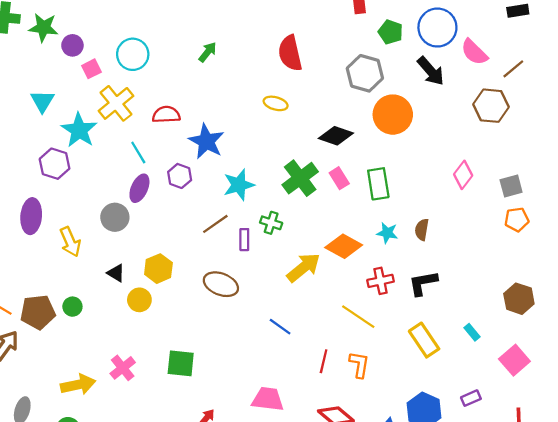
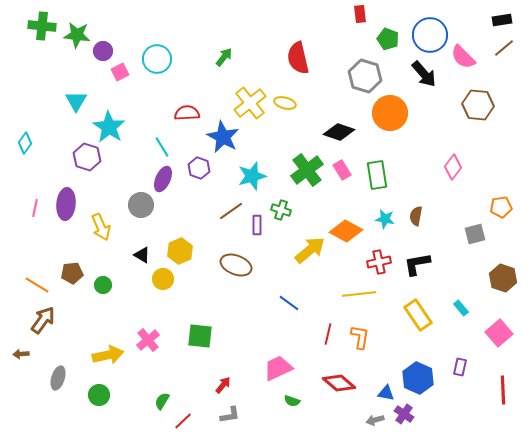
brown line: (513, 69) -> (504, 48), moved
yellow cross: (116, 103) -> (250, 103), moved
gray square: (511, 186) -> (475, 234), moved
brown pentagon: (38, 312) -> (72, 273), moved, size x0.7
yellow line: (358, 317) -> (359, 294), turned -40
purple rectangle: (471, 398) -> (460, 367), turned -54
pink trapezoid: (268, 399) -> (278, 368), turned -32

